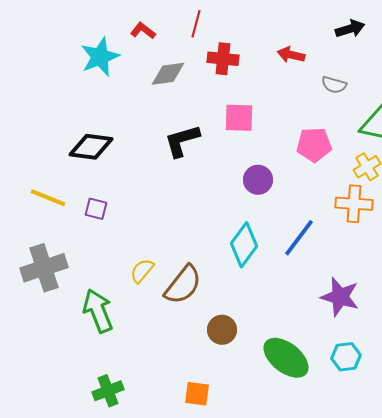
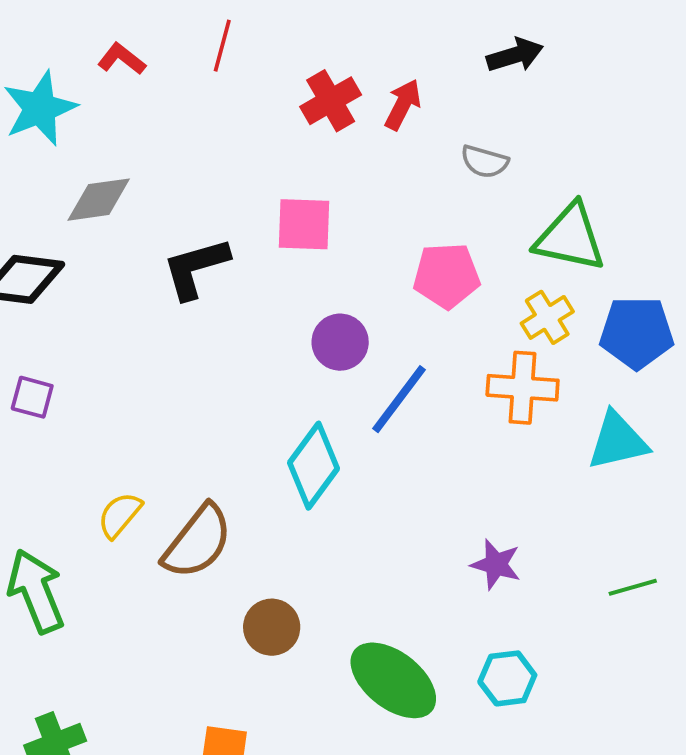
red arrow: (291, 55) -> (403, 105), turned 104
red cross: (223, 59) -> (331, 101), moved, turned -36
gray diamond: (168, 74) -> (99, 200), moved
blue line: (299, 238) -> (399, 399), moved
purple star: (340, 297) -> (496, 564), size x0.7

